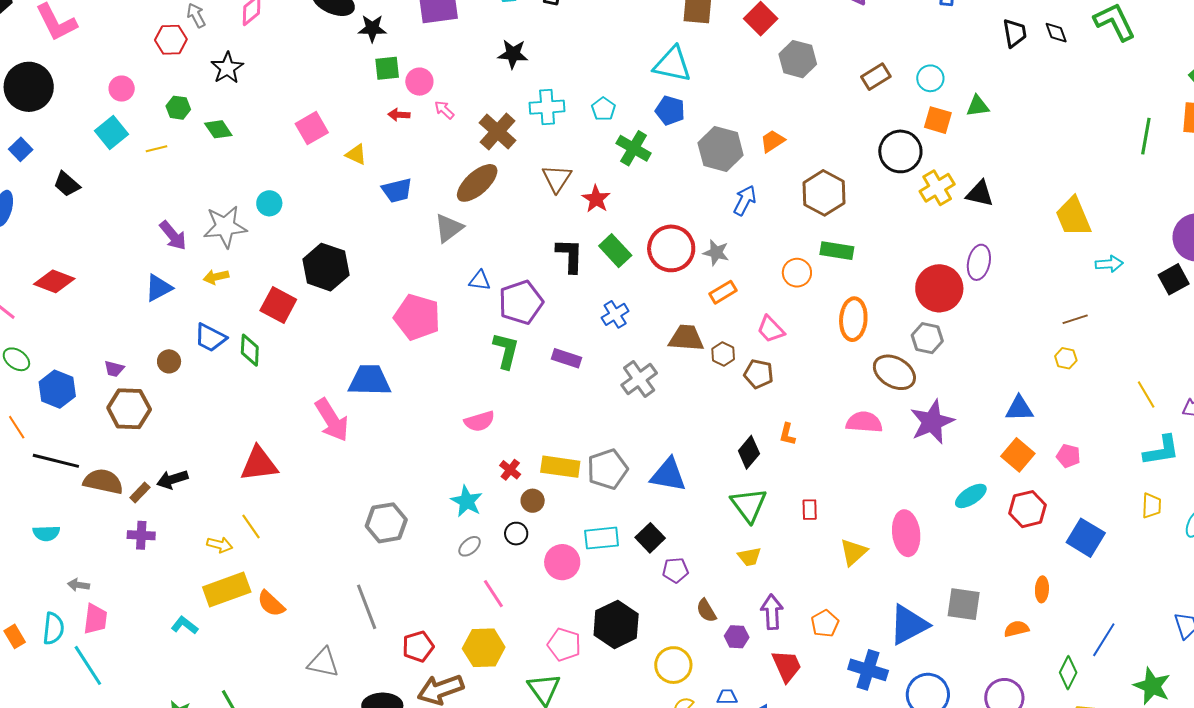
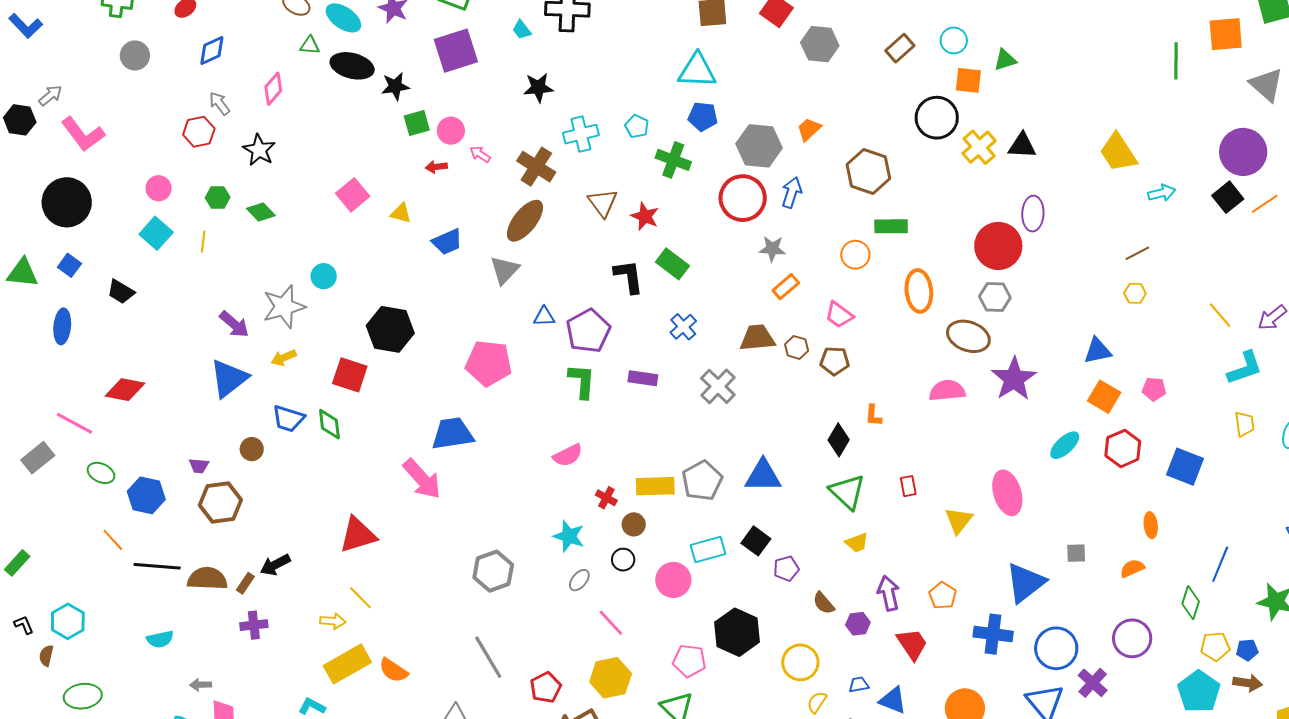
yellow line: (156, 149) -> (203, 242), turned -60
red circle: (671, 248) -> (743, 198), moved
blue triangle: (159, 288) -> (229, 378), size x1.4
gray square: (964, 604) -> (1076, 553), size x0.6

